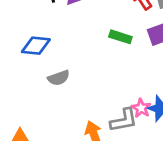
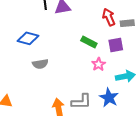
pink star: (141, 108) -> (99, 64), moved

